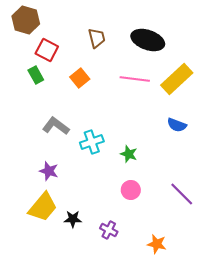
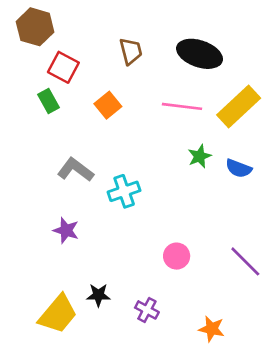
green star: (129, 154) -> (200, 156), moved, turned 30
yellow trapezoid: (43, 207) -> (58, 314), moved

